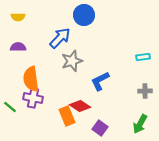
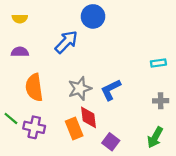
gray star: (72, 61) -> (80, 89), moved
purple cross: (33, 98) -> (34, 127), moved
red diamond: (80, 106) -> (89, 117), turned 50

